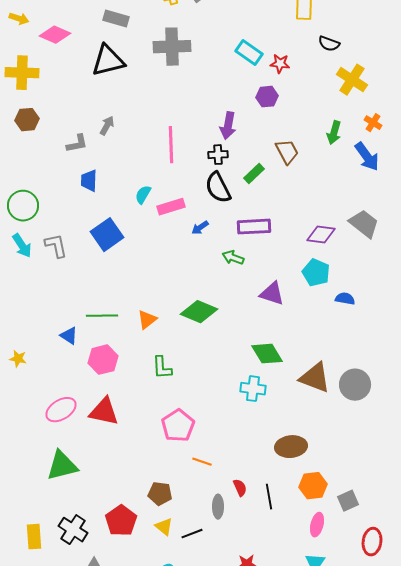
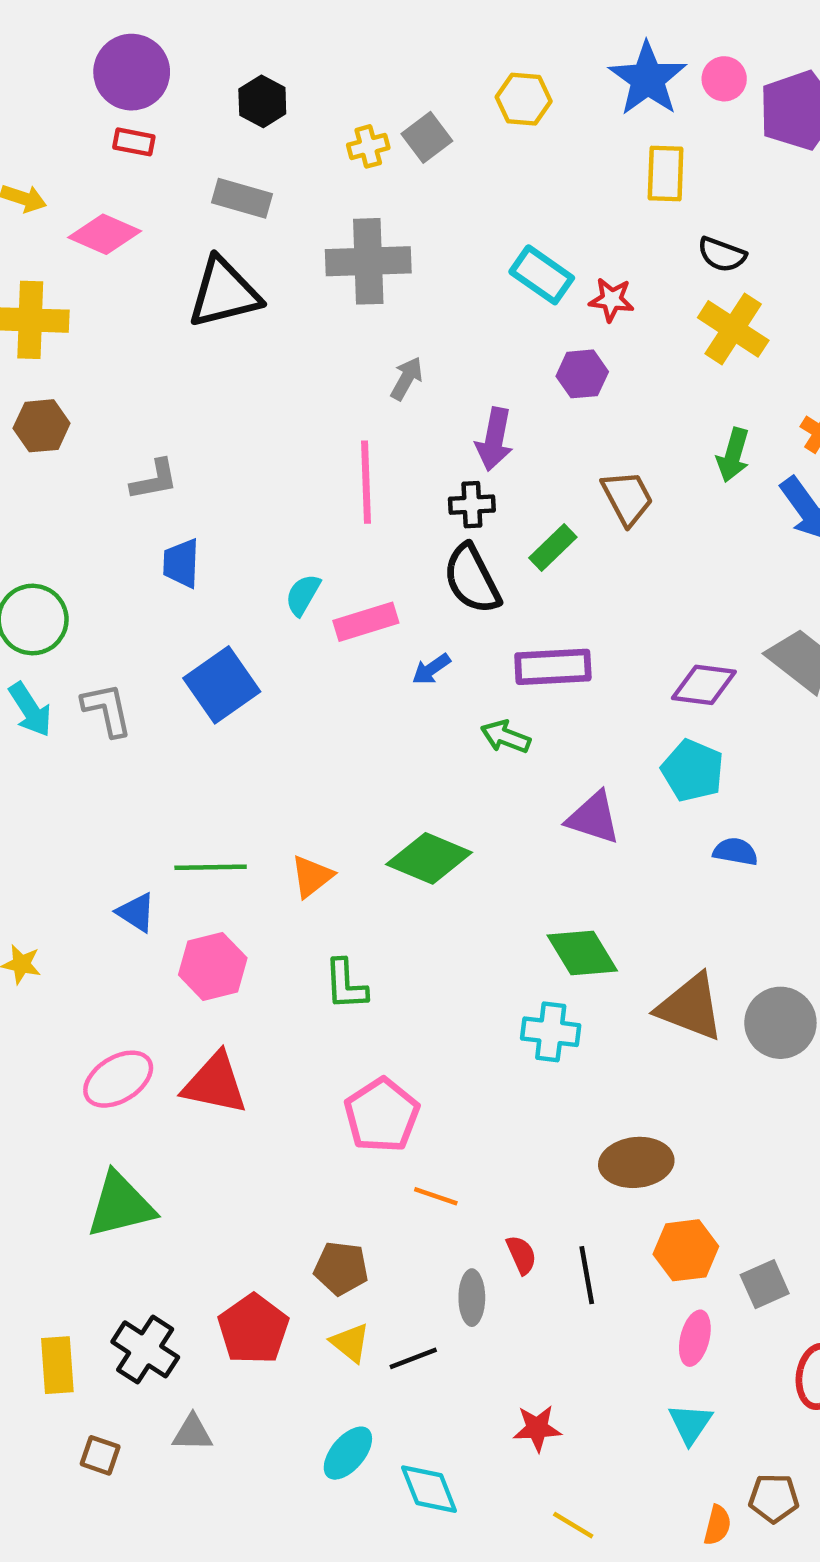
yellow cross: (352, 80) -> (733, 329), moved
gray arrow: (107, 126) -> (407, 378), moved
blue semicircle: (345, 299) -> (735, 852), moved

